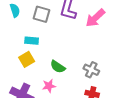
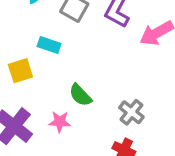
yellow square: (27, 59) -> (20, 71), moved

